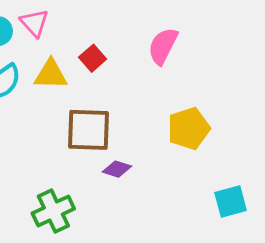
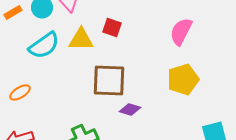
pink semicircle: (163, 46) -> (181, 31), moved
red square: (93, 58) -> (112, 27), turned -30

